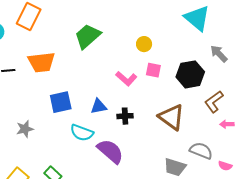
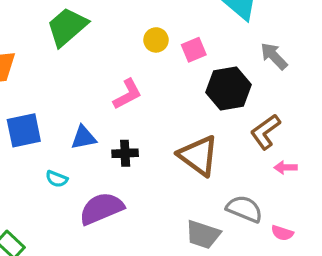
pink square: (153, 70) -> (194, 50), moved, turned -35
pink L-shape: (126, 79) -> (128, 94), turned -70
cyan semicircle: (82, 133) -> (57, 179), size x0.6
purple semicircle: (110, 151) -> (101, 208), turned -64

